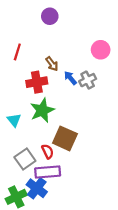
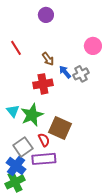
red line: (17, 52) -> (16, 48), turned -49
red cross: (37, 82) -> (43, 84), moved
green star: (42, 110) -> (32, 115), moved
blue cross: (37, 188) -> (16, 166), moved

